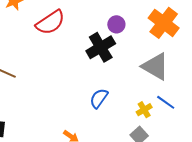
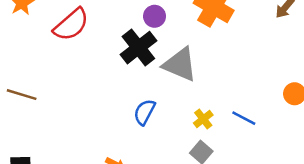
gray triangle: (155, 66) -> (180, 64), moved
blue line: (166, 102) -> (244, 118), moved

